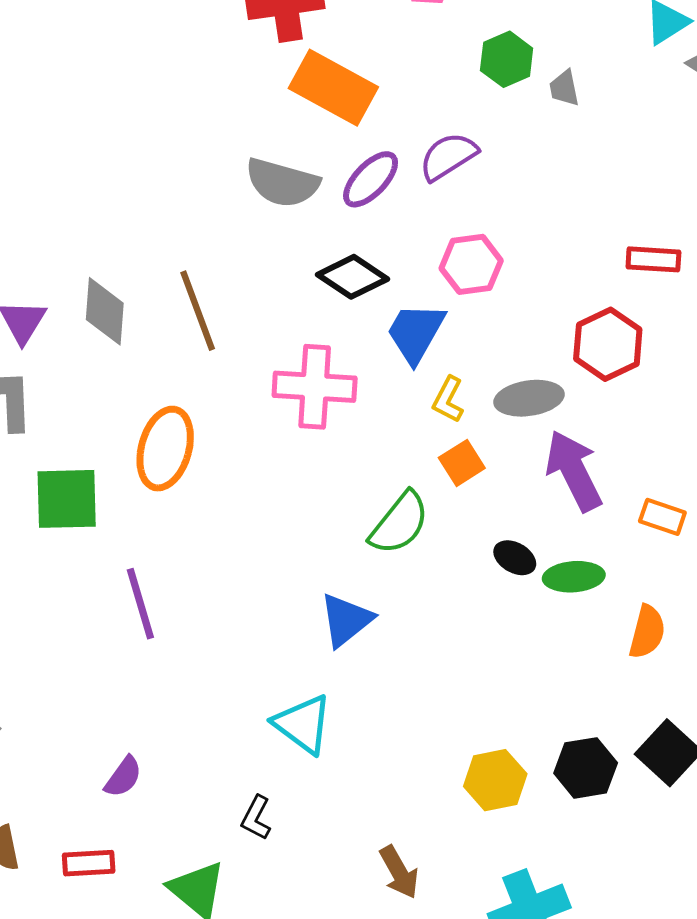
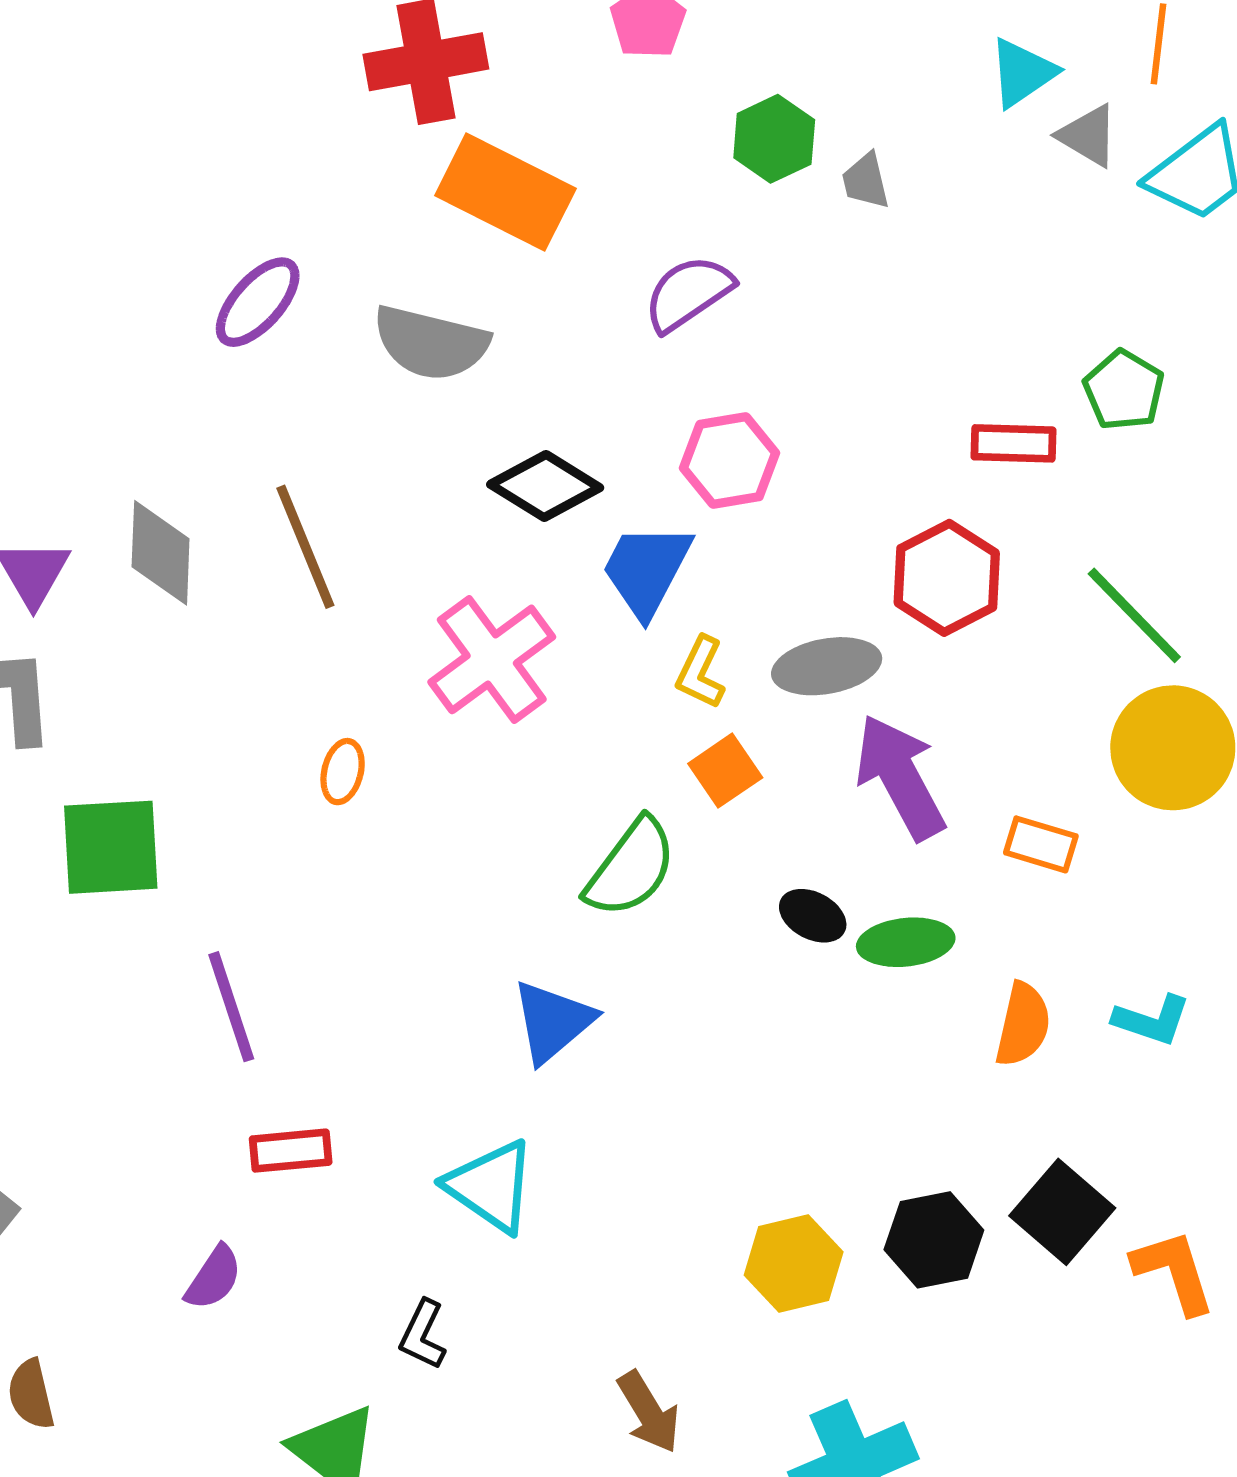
purple ellipse: (371, 179) -> (258, 302), moved
pink cross: (315, 387) -> (492, 659), turned -38
orange ellipse: (165, 449) -> (343, 772), moved, size x0.5
red rectangle: (89, 863) -> (291, 1151), moved

